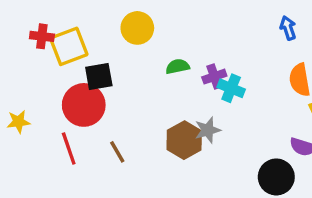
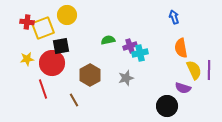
yellow circle: (137, 28) -> (67, 15), moved
cyan cross: (231, 88) -> (140, 53), turned -35
yellow star: (18, 122) -> (27, 59), moved
brown hexagon: (184, 140) -> (90, 75), moved
brown line: (117, 152) -> (74, 100), moved

